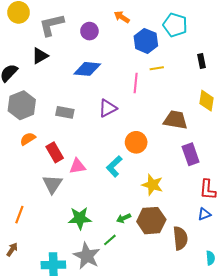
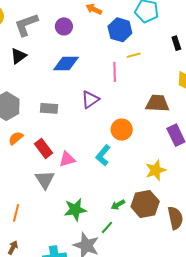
yellow star: (152, 185) -> (156, 170), moved, turned -30

